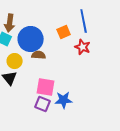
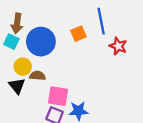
red star: (83, 47) -> (118, 46), moved
brown semicircle: (39, 55) -> (38, 76), moved

